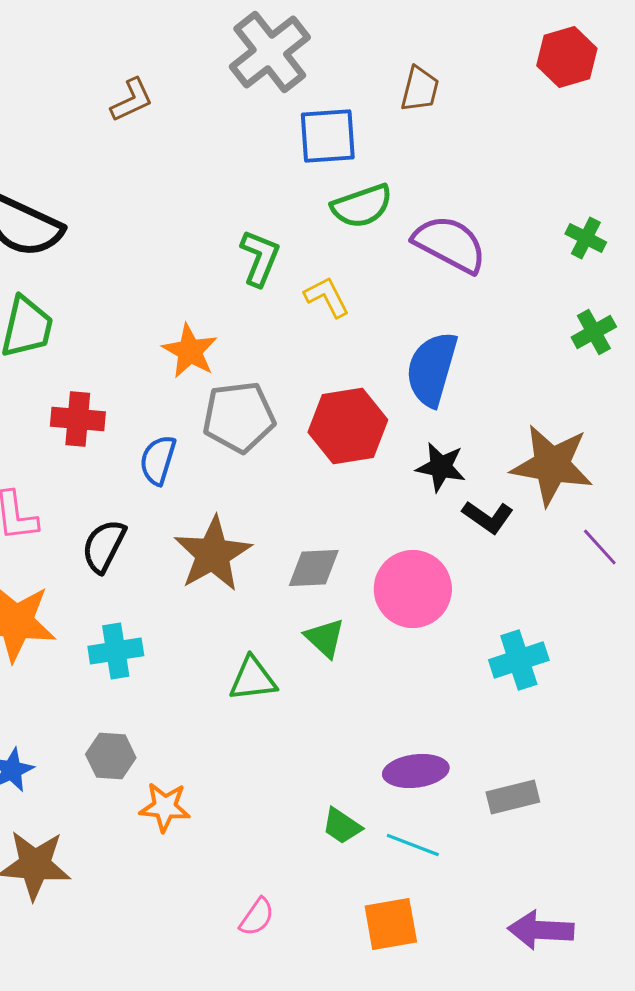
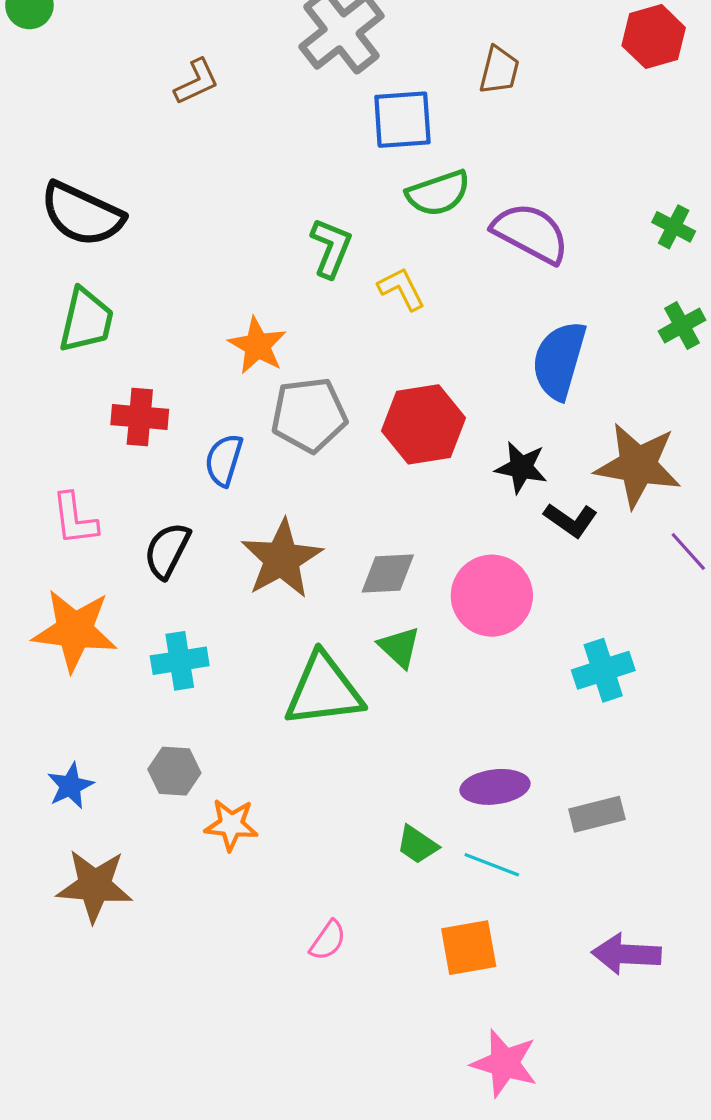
blue semicircle: (432, 369) -> (559, 360), moved
green triangle: (253, 679) -> (324, 690), size x1.6

